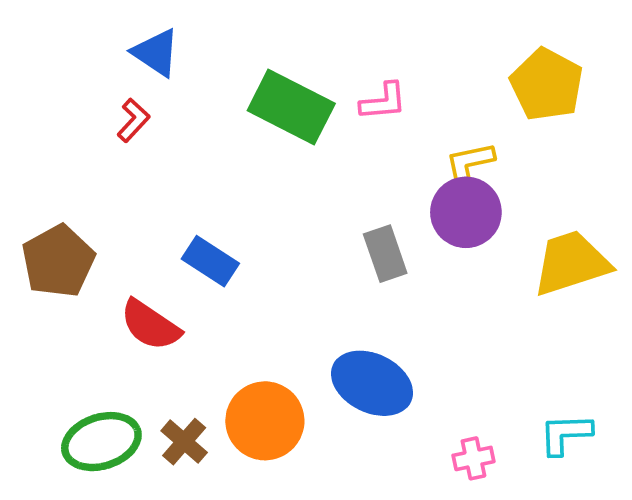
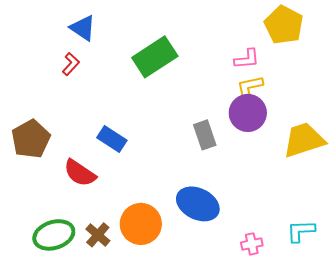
yellow pentagon: (547, 85) -> (284, 25), moved
pink L-shape: (383, 101) -> (247, 59), moved
green rectangle: (291, 107) -> (155, 57), turned -60

